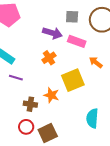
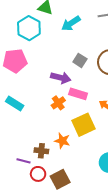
gray square: (72, 17) -> (80, 60), turned 32
pink rectangle: (77, 41) -> (78, 94), moved
purple line: (16, 78) -> (24, 161), moved

